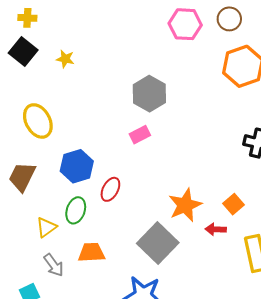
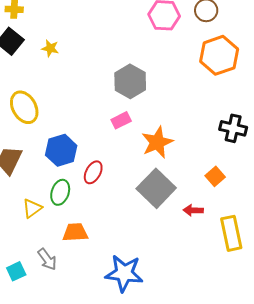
orange square: (234, 204) -> (215, 176), moved
orange star: (185, 205) -> (157, 142), moved
gray square: (158, 243) -> (156, 188), moved
gray arrow: (54, 265) -> (47, 259), moved

